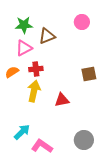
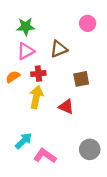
brown triangle: (47, 36) -> (59, 49), moved
brown square: (89, 74) -> (81, 79), moved
red triangle: (62, 100) -> (66, 107), turned 35

